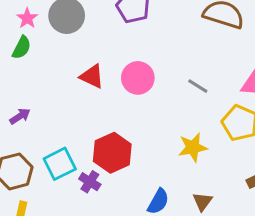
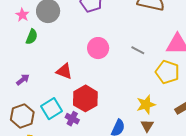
green semicircle: (22, 48) -> (32, 37), moved
red triangle: (92, 76) -> (64, 71), moved
yellow star: (193, 147) -> (146, 105), moved

